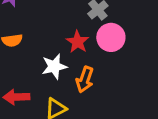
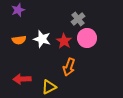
white star: (54, 66) -> (42, 39), moved, turned 30

